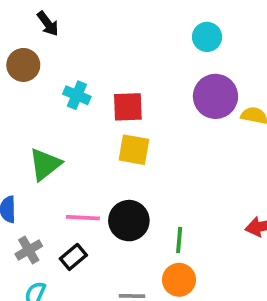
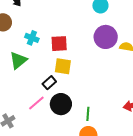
green triangle: (45, 164) -> (18, 60), moved
pink line: (83, 218) -> (36, 103), turned -42
black rectangle: (73, 257) -> (49, 83), moved

